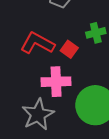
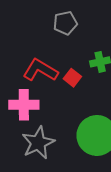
pink cross: (56, 82) -> (24, 105), moved

